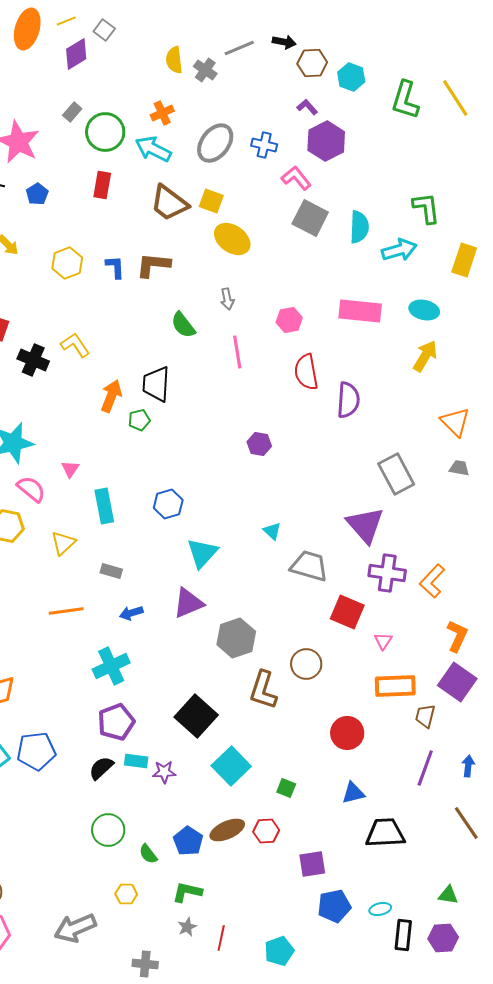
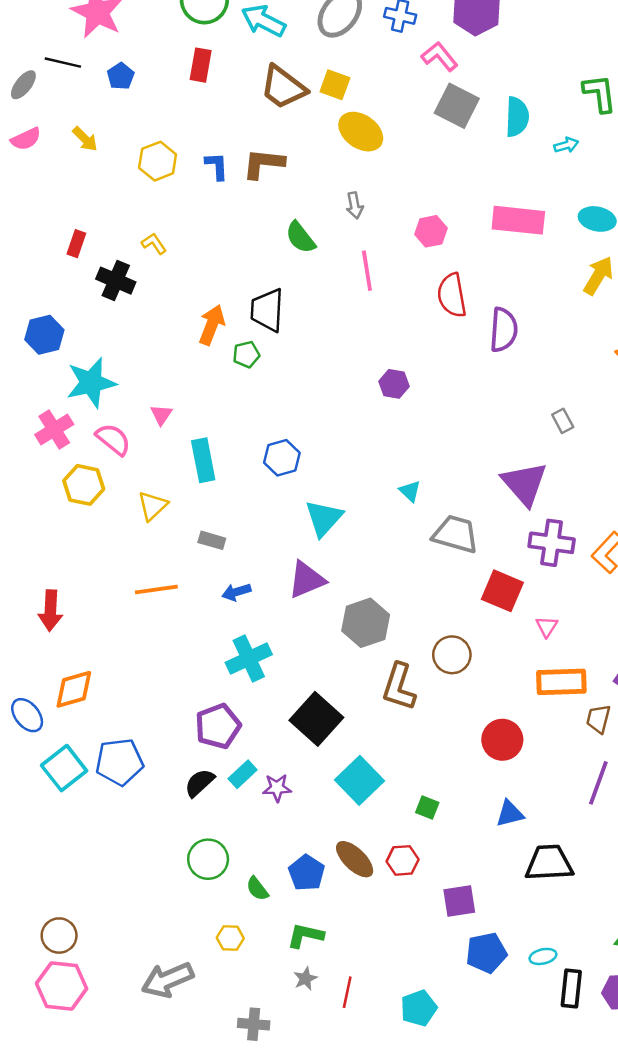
cyan arrow: (399, 250) -> (566, 145), size x0.6
yellow L-shape: (75, 345) -> (154, 244), moved, size x0.7
gray rectangle: (396, 474) -> (563, 421), size x0.5
cyan cross: (111, 666) -> (249, 659), moved
cyan rectangle: (136, 761) -> (243, 774), turned -50
brown ellipse: (227, 830) -> (355, 859), turned 68

